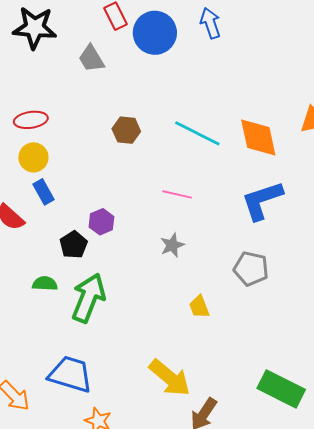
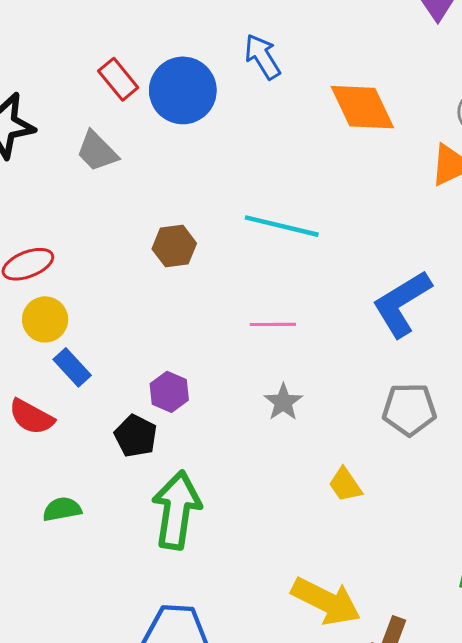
orange diamond: (258, 138) -> (362, 107), moved
green semicircle: (45, 284) -> (62, 509), moved

